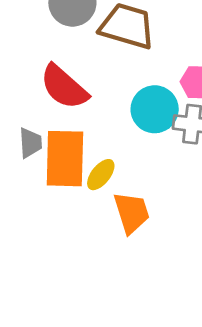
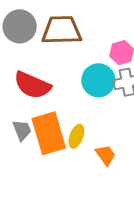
orange trapezoid: (132, 213) -> (106, 155), size x0.7

